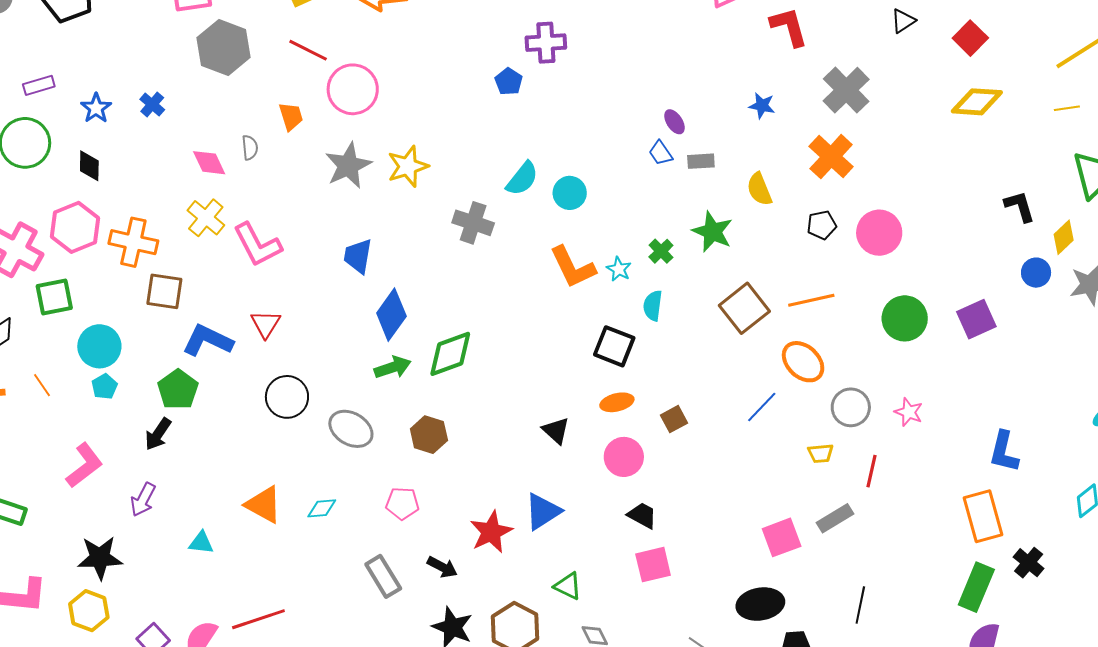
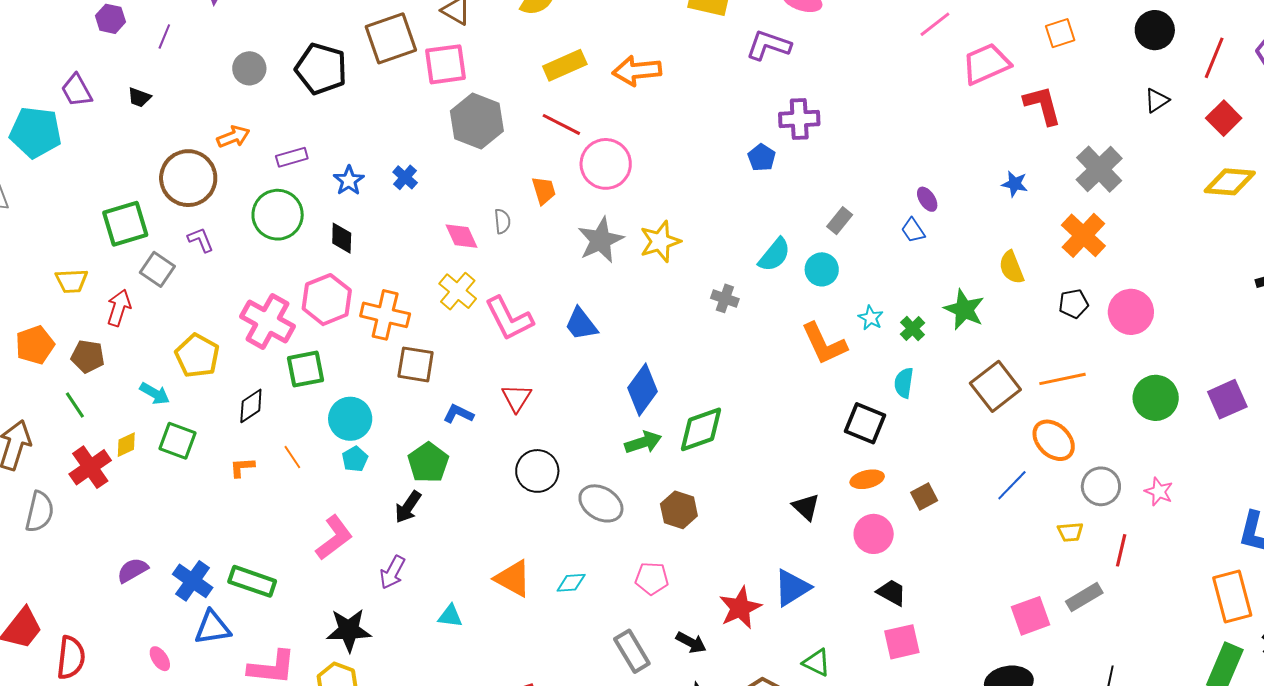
gray rectangle: (701, 161) -> (840, 221), moved, turned -48
gray cross: (473, 223) -> (725, 298), size x0.7
blue trapezoid: (358, 256) -> (581, 324), moved, turned -48
cyan star: (619, 269) -> (871, 318), moved
blue L-shape: (208, 340) -> (458, 414), size x0.6

